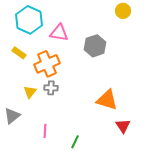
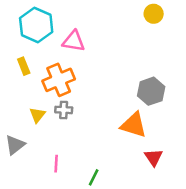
gray hexagon: (95, 46) -> (151, 91), moved
yellow rectangle: (19, 53) -> (24, 66), turned 32

